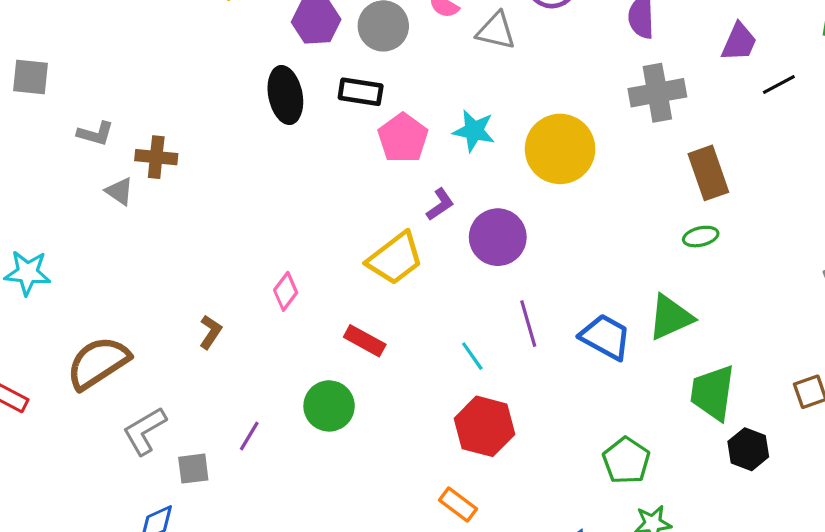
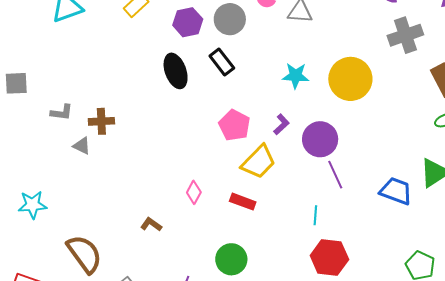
black rectangle: (361, 92) -> (222, 62), turned 52
pink pentagon: (403, 138) -> (234, 125), moved
purple line: (528, 324) -> (335, 175), moved
brown L-shape: (210, 332) -> (151, 224), turned -80
red rectangle: (365, 341) -> (243, 202), moved
cyan line: (472, 356) -> (315, 215), turned 48
brown semicircle: (98, 363) -> (84, 254), turned 96

